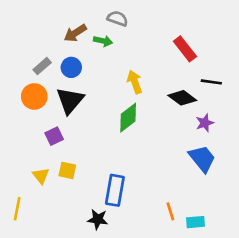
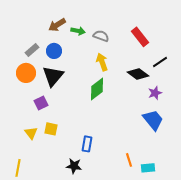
gray semicircle: (118, 18) -> (101, 36), moved
black line: (211, 82) -> (160, 62), turned -42
blue rectangle: (115, 190) -> (87, 144), size x0.7
yellow line: (17, 209) -> (18, 168), moved

